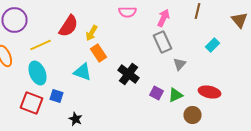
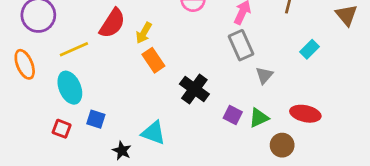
cyan triangle: (82, 72) -> (153, 133), moved
red square: (32, 103) -> (62, 129), size x0.6

